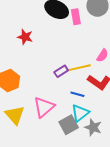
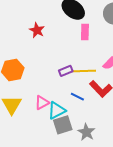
pink rectangle: (76, 17) -> (85, 32), moved
pink triangle: (44, 107) -> (42, 103), size x0.7
cyan triangle: (80, 113) -> (57, 110), moved

